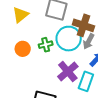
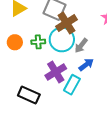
brown cross: (83, 25) -> (66, 23), moved, turned 30

